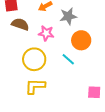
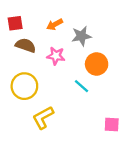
yellow circle: (34, 59) -> (24, 86), moved
yellow L-shape: (35, 86) -> (43, 118), turned -30

